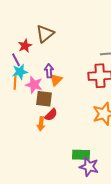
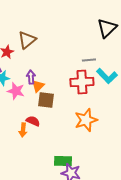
brown square: (44, 99) -> (46, 100), moved
red semicircle: (51, 115) -> (33, 121), turned -112

